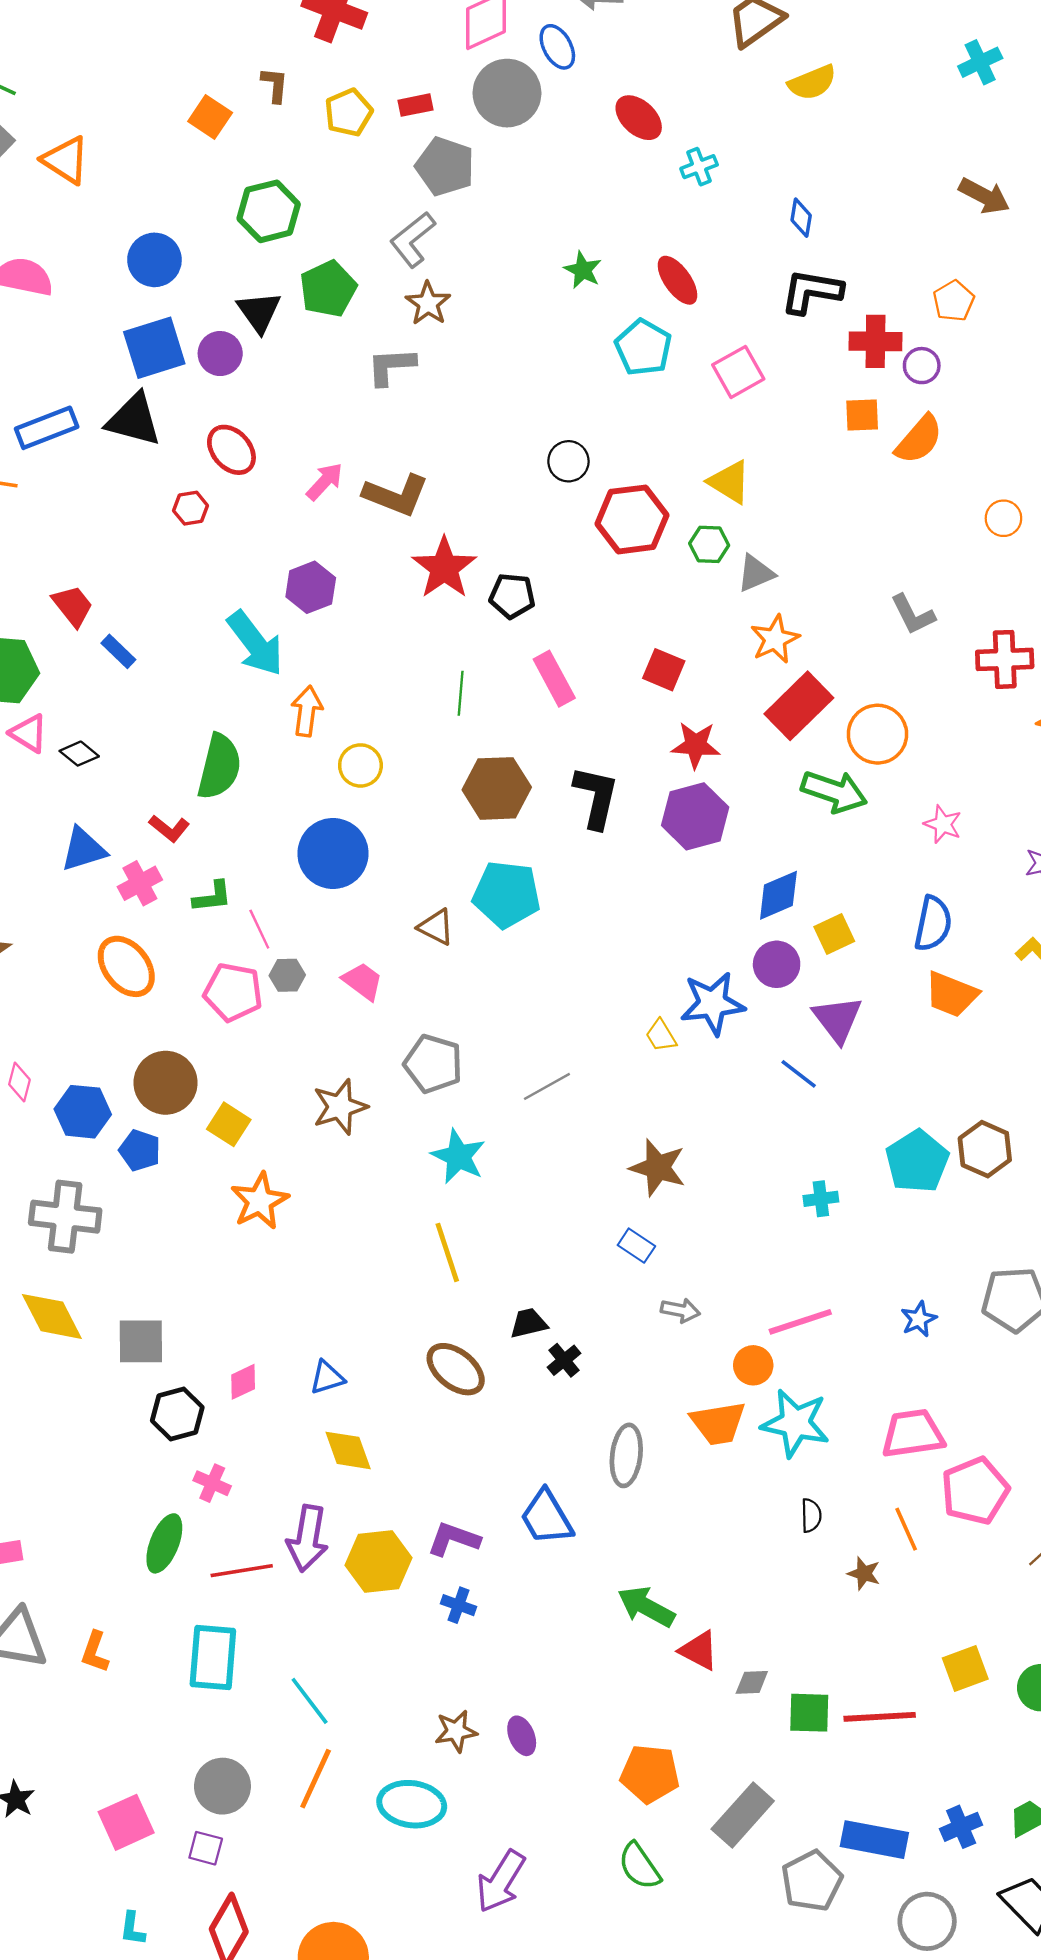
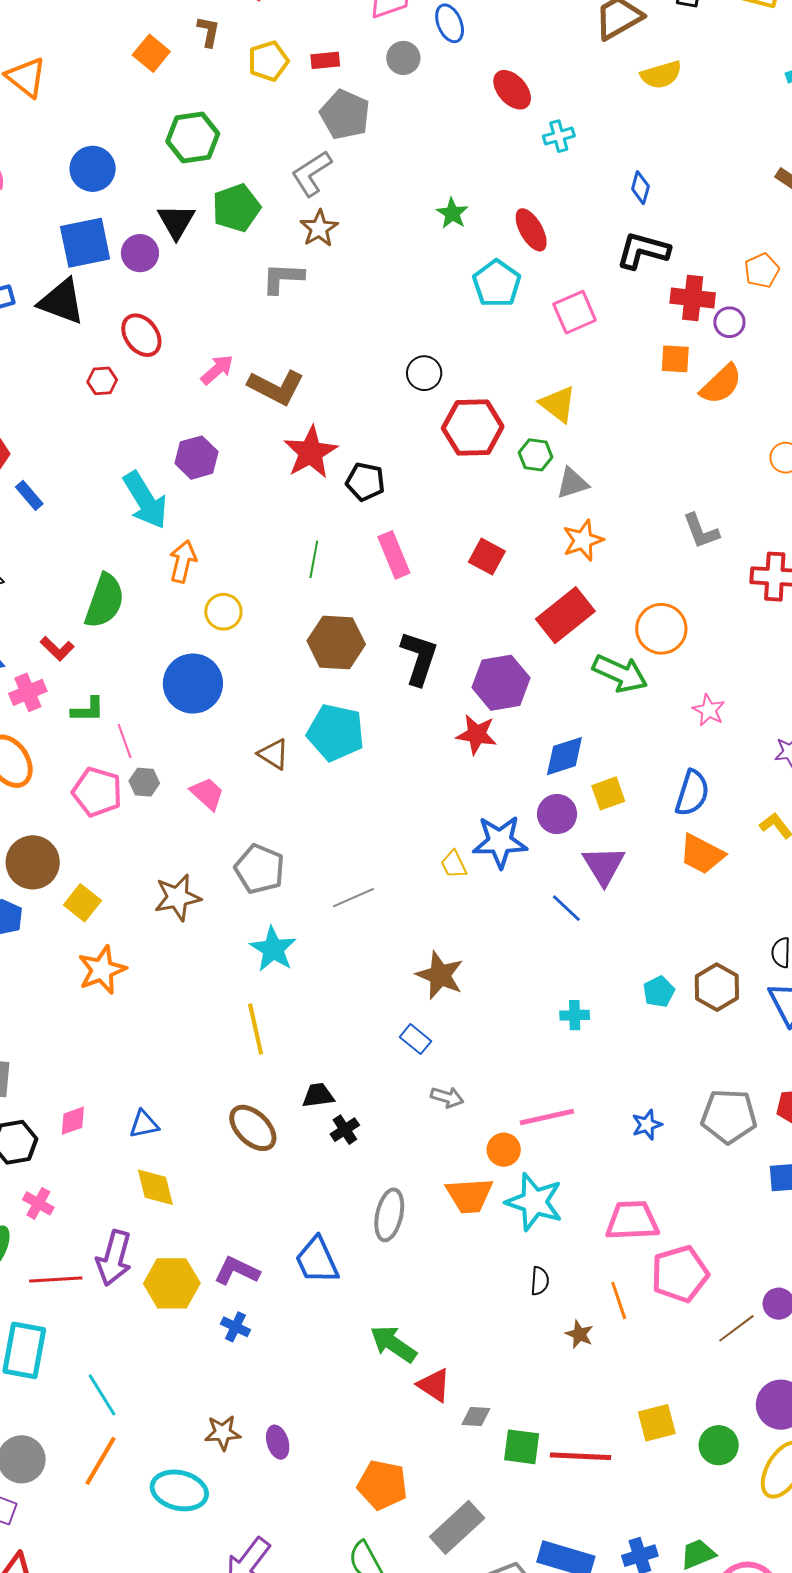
gray circle: (507, 93) -> (403, 58), size x0.6
red rectangle: (799, 706) -> (565, 615), moved
red star: (696, 745) -> (477, 734), moved
cyan pentagon: (917, 1161) -> (659, 992), size x0.6

